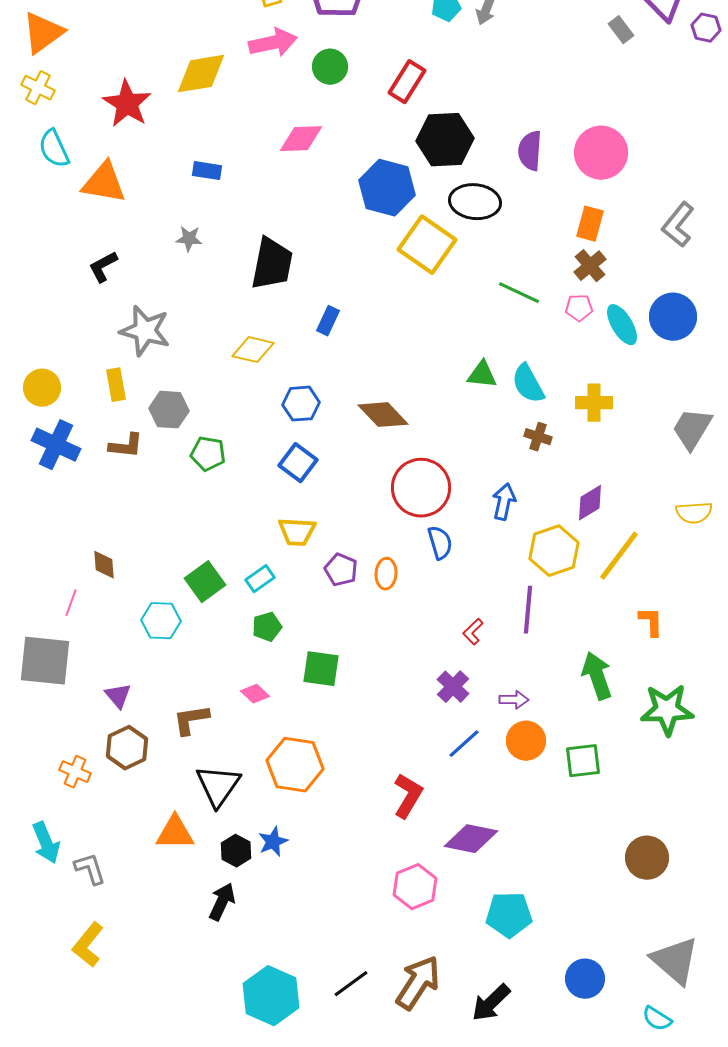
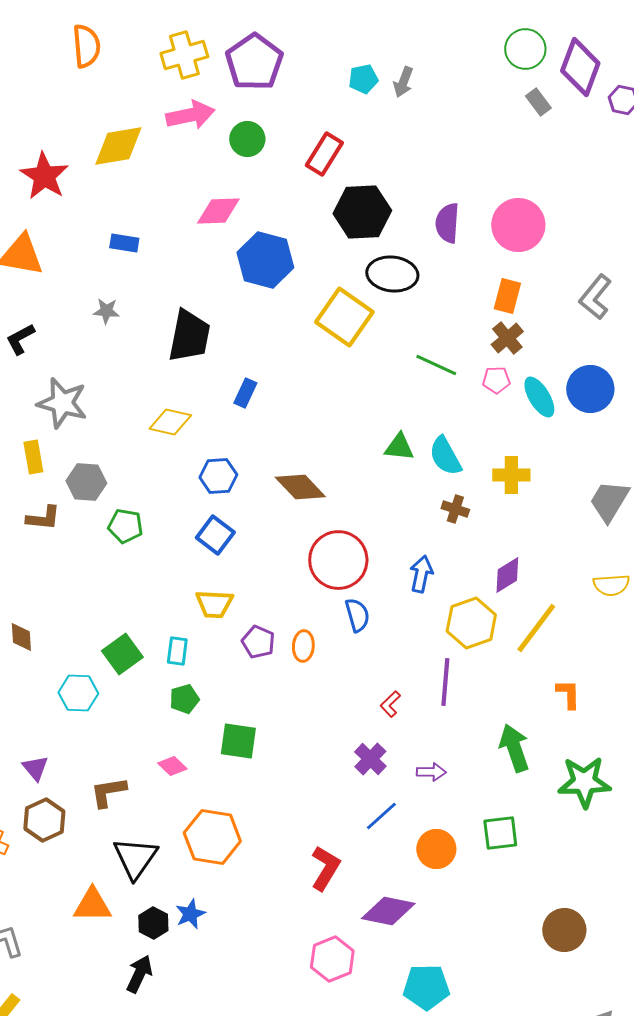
blue hexagon: (387, 188) -> (265, 260), moved
cyan rectangle: (260, 579) -> (177, 651), turned -48
orange circle: (526, 741) -> (436, 849), moved

